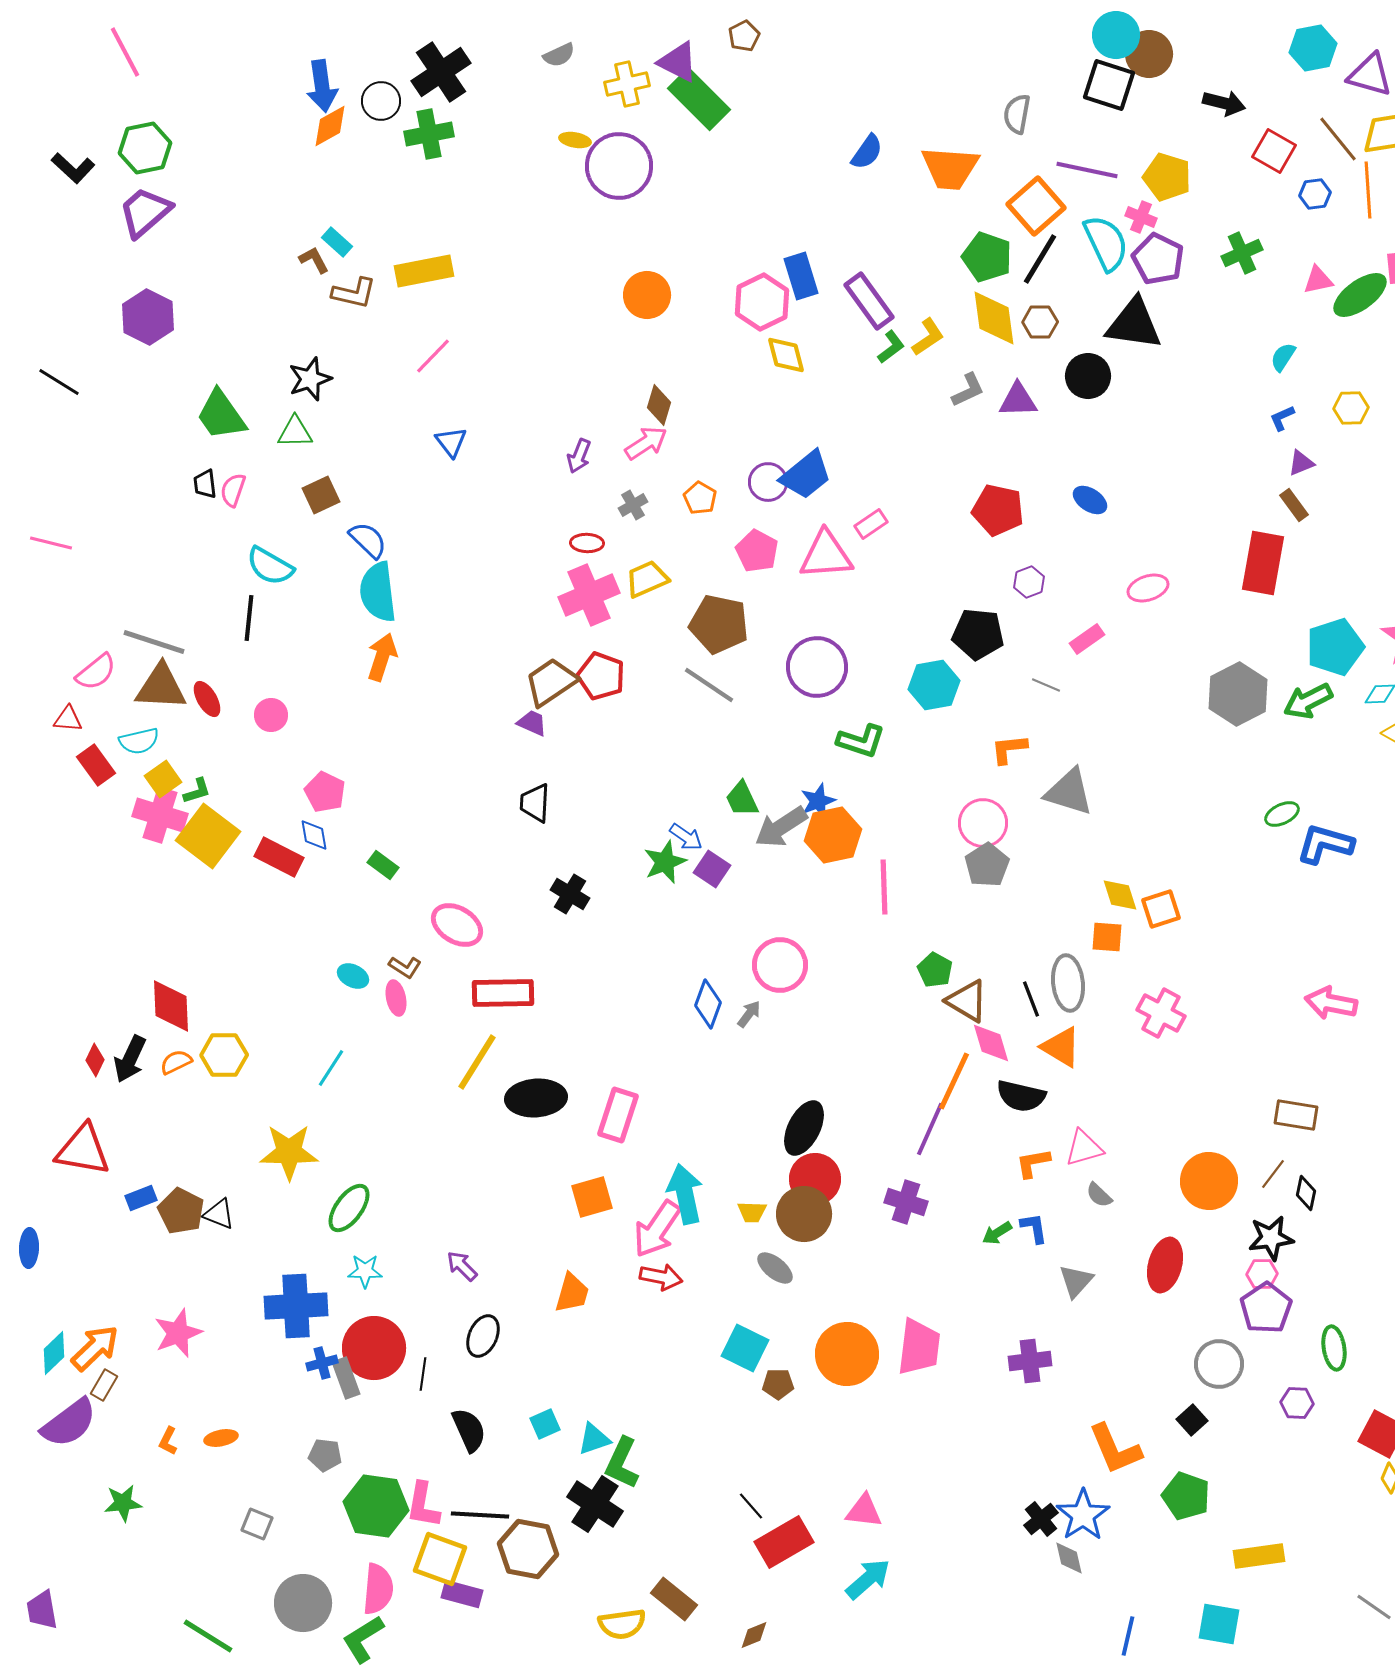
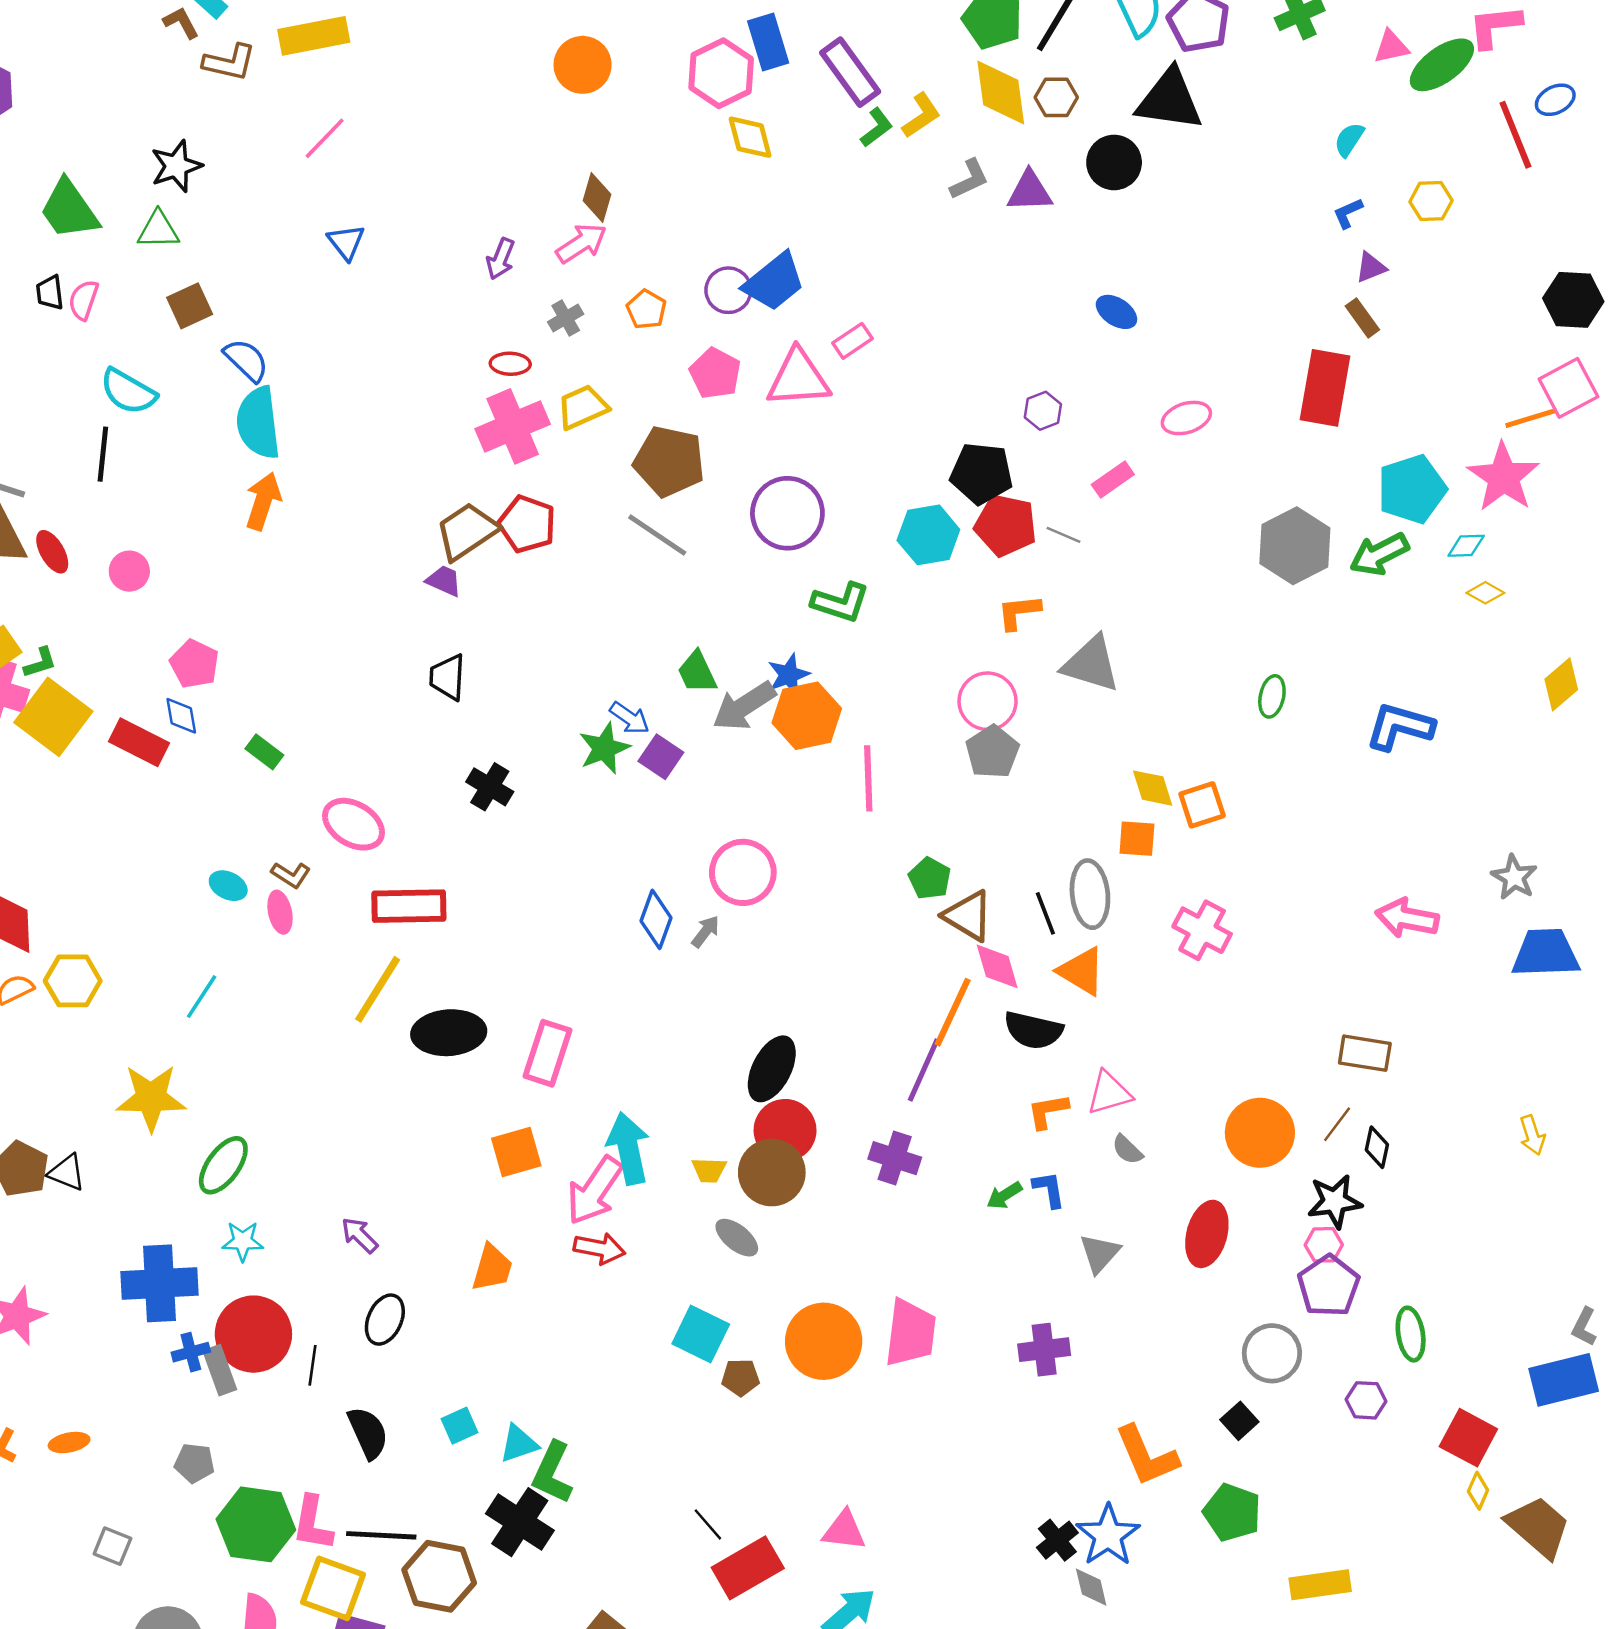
red pentagon: (998, 510) -> (1006, 525), moved
green ellipse: (1282, 814) -> (1272, 696), moved, turned -52

